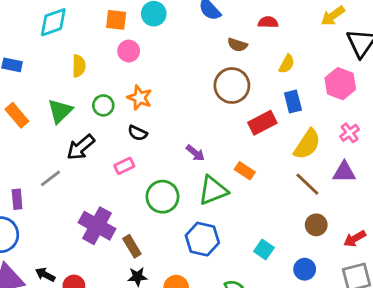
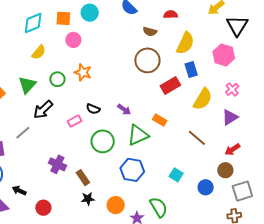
cyan diamond: (53, 22) -> (33, 23), moved
yellow semicircle: (287, 64) -> (185, 43), size x1.6
yellow semicircle: (79, 66) -> (39, 52), turned 42
black semicircle: (138, 133) -> (93, 109), moved
purple triangle: (344, 172) -> (230, 117), turned -30
brown line: (307, 184) -> (197, 138), moved
brown circle: (316, 225) -> (225, 170), moved
purple cross: (97, 226) -> (57, 164), size x0.7
red arrow: (355, 239) -> (232, 150), moved
black arrow: (45, 275) -> (19, 191), moved

